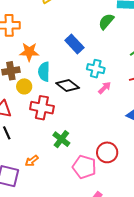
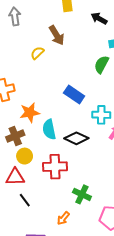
yellow circle: (24, 86) -> (25, 156), moved
orange arrow: (32, 161) -> (63, 218), moved

